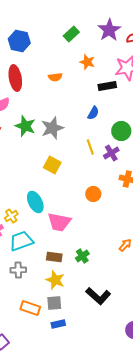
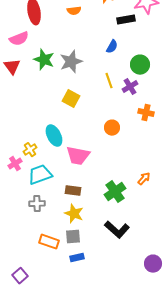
green cross: (82, 256) -> (115, 192), moved, size x1.5

